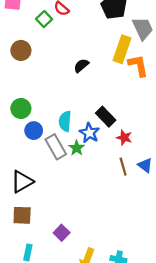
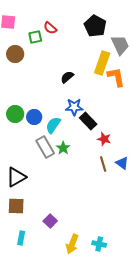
green square: (44, 19) -> (35, 37), turned 32
brown circle: (21, 50) -> (15, 54), moved
cyan semicircle: (65, 121) -> (53, 125), turned 30
blue circle: (34, 131) -> (34, 117), moved
blue star: (89, 133) -> (74, 107), moved, turned -30

